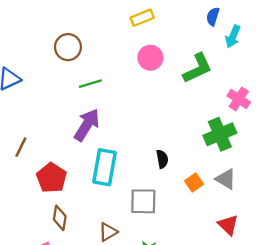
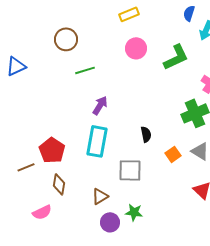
purple arrow: (87, 125) -> (100, 105), moved, size x0.7
brown line: (21, 147) -> (26, 167), moved, turned 42

